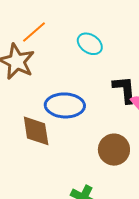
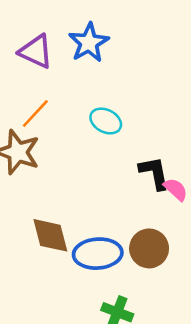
blue ellipse: (65, 105) -> (98, 254), moved

